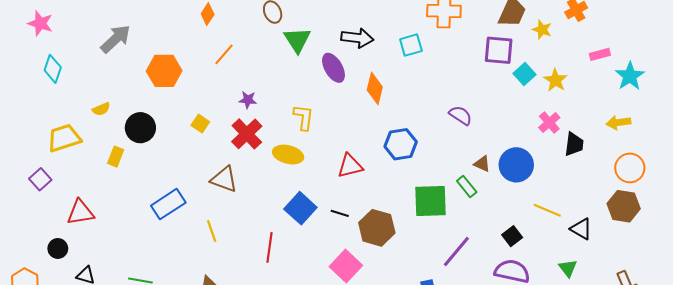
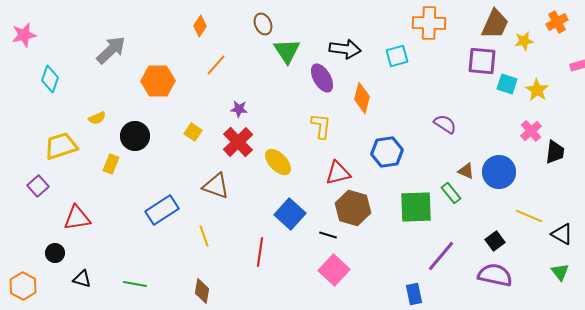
pink star: (40, 23) -> (24, 35), moved, turned -30
yellow star: (542, 30) -> (524, 41), turned -30
cyan square: (525, 74) -> (507, 84), turned -30
yellow L-shape: (304, 117) -> (321, 126), moved
yellow ellipse: (288, 155) -> (278, 162), turned 32
black line: (340, 213) -> (328, 235), moved
brown hexagon: (377, 228) -> (353, 208), moved
green triangle: (568, 268) -> (560, 272), moved

